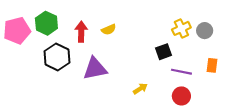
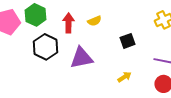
black square: (163, 52) -> (127, 41), moved

